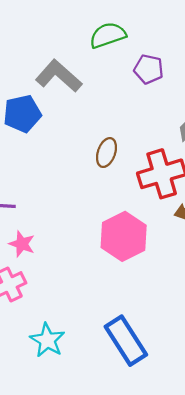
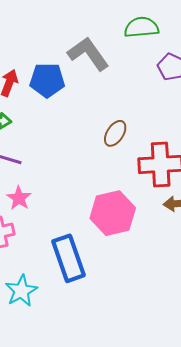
blue rectangle: (126, 341) -> (68, 258), moved

